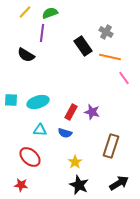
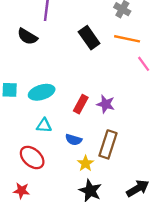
black rectangle: (83, 46) -> (89, 38), moved
blue semicircle: (65, 133) -> (74, 140), moved
brown rectangle: (111, 146) -> (108, 144), moved

